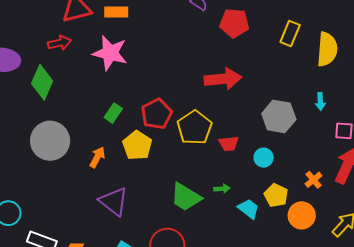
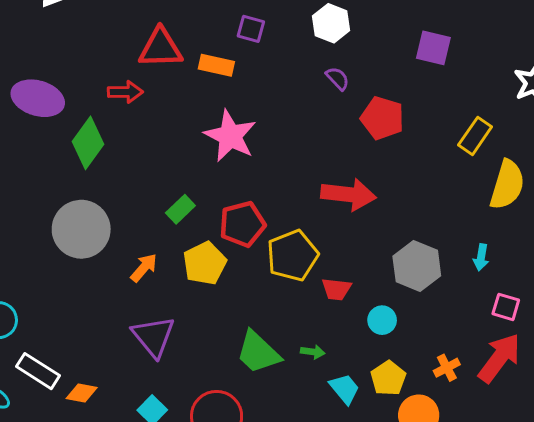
yellow rectangle: (290, 34) -> (475, 136), moved
pink star: (110, 53) -> (230, 136), moved

